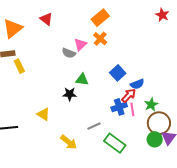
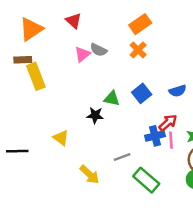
pink triangle: (80, 45) -> (82, 54), moved
gray semicircle: (69, 53) -> (99, 50), moved
yellow rectangle: (19, 66) -> (36, 76), size x1.5
blue square: (118, 73) -> (142, 93), moved
blue semicircle: (137, 84) -> (178, 91), moved

